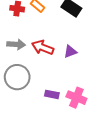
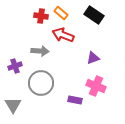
red arrow: (43, 47) -> (63, 35), moved
pink cross: (76, 98) -> (96, 86), moved

